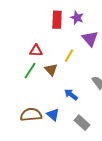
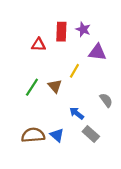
purple triangle: (90, 39) -> (97, 52), turned -42
red triangle: (36, 51) -> (39, 45), moved
gray rectangle: (82, 123) -> (91, 134), moved

